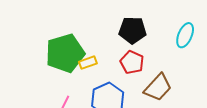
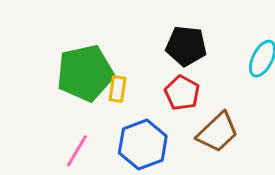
yellow rectangle: (88, 63) -> (118, 89), turned -66

